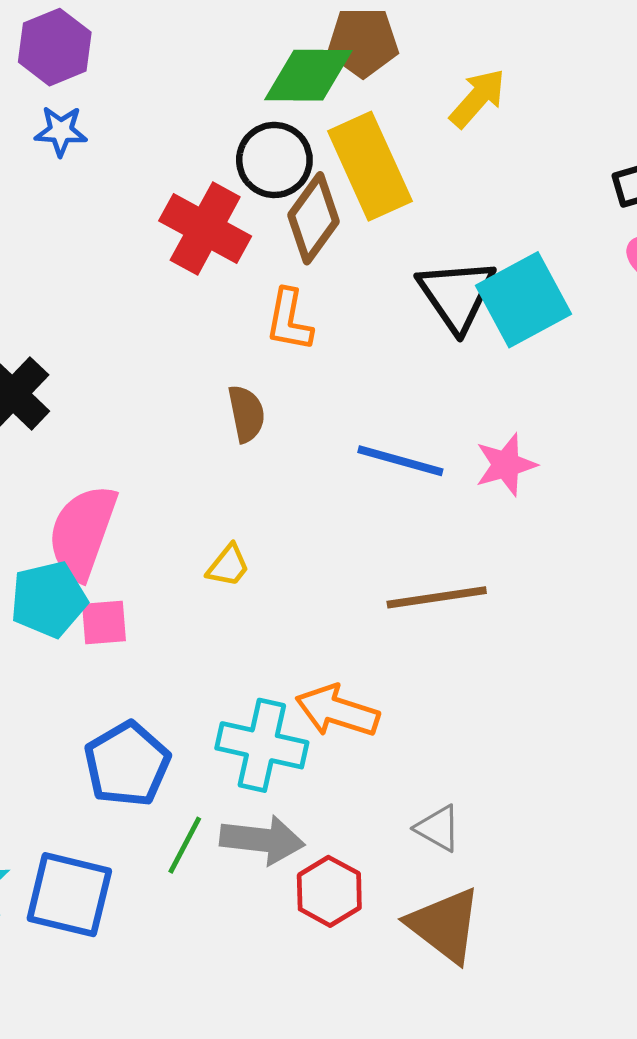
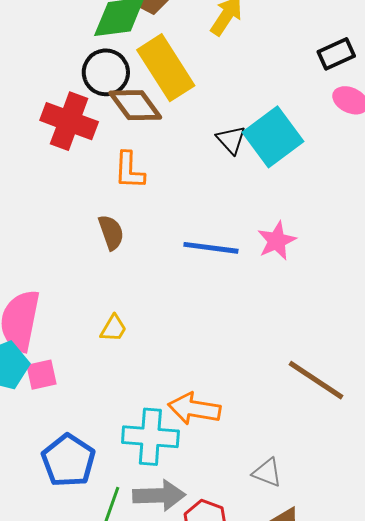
brown diamond: (314, 218) -> (135, 105), turned -64
black triangle: (457, 295) -> (231, 140), size x0.6
brown line: (437, 597) -> (316, 380), moved, turned 50

